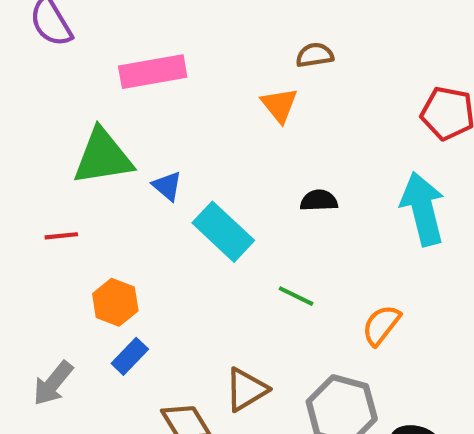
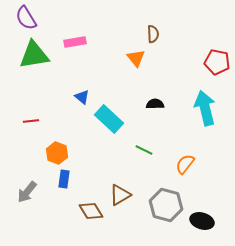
brown semicircle: (315, 55) -> (153, 34), turned 96
pink rectangle: (153, 72) -> (75, 42), size x0.7
green triangle: (103, 157) -> (34, 55), moved
blue rectangle: (130, 356) -> (64, 179), turned -36

